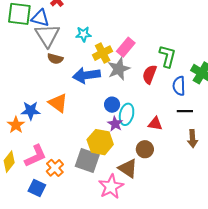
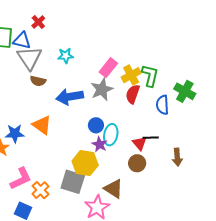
yellow cross: (103, 53) -> (131, 75), moved
black line: (185, 111) -> (151, 138), moved
red triangle: (155, 124) -> (140, 143), turned 42
brown circle: (145, 149) -> (137, 163), moved

